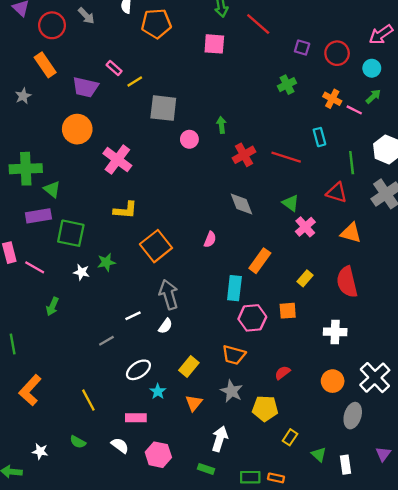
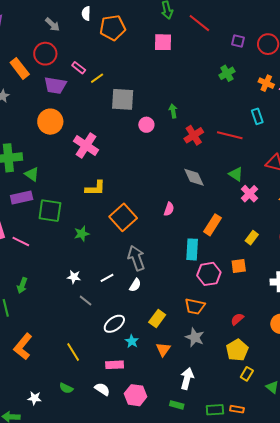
red circle: (52, 25) -> (45, 54), moved
white star: (81, 272) -> (74, 277), moved
green arrow: (52, 306) -> (22, 285), moved
gray line: (106, 341) -> (86, 301), turned 72
yellow pentagon: (265, 408) -> (237, 350), moved, turned -30

